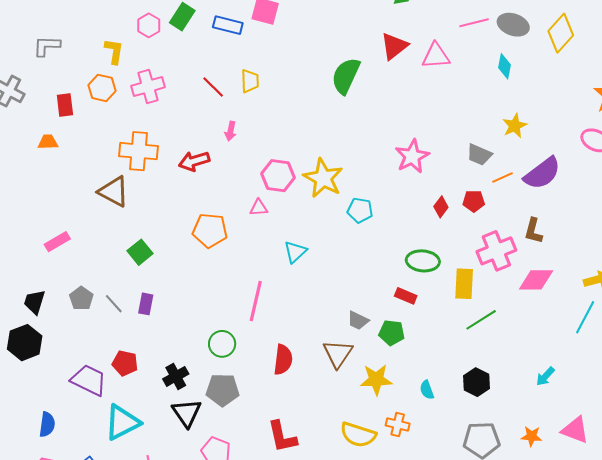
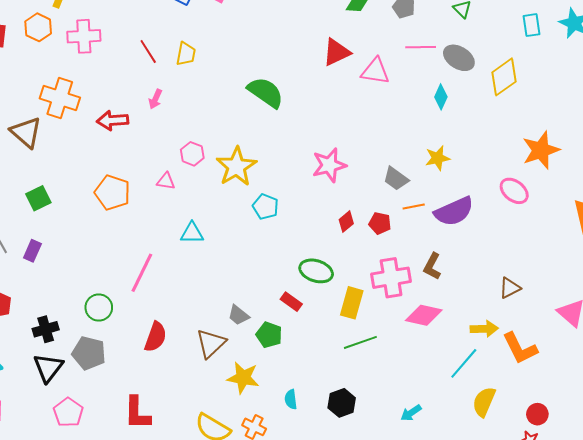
green semicircle: (346, 76) -> (266, 92), moved, turned 87
pink hexagon: (278, 176) -> (192, 154), size x0.7
cyan triangle: (295, 252) -> (192, 233), turned 30

